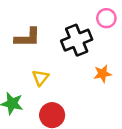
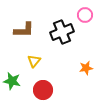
orange star: (103, 74) -> (86, 68), moved

